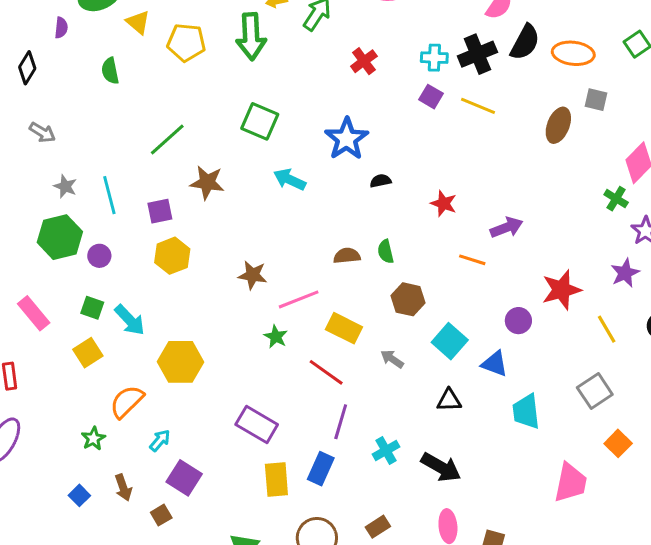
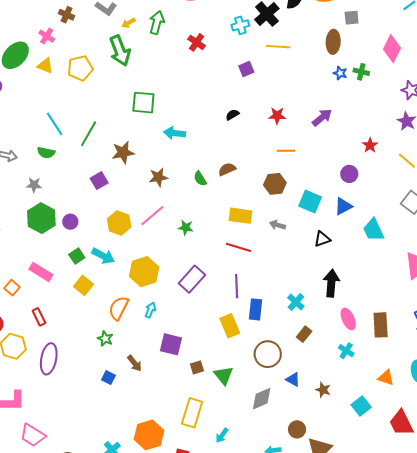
green semicircle: (110, 71) -> (46, 153), moved, turned -48
purple square: (431, 97) -> (246, 69), moved, turned -35
blue star: (347, 139) -> (340, 73), moved, size x0.5
cyan line: (109, 195) -> (55, 124), moved
green cross: (616, 199) -> (361, 72), moved
green semicircle: (386, 252) -> (200, 179), moved
yellow hexagon: (172, 256) -> (119, 223), moved
orange line: (472, 260) -> (286, 151), moved
brown star: (253, 275) -> (158, 177), moved
red star: (561, 290) -> (370, 145), size x0.6
pink line: (299, 299) -> (152, 216), moved
green square: (92, 308) -> (77, 256), turned -35
green star: (276, 337) -> (186, 227), moved
blue triangle: (495, 364) -> (343, 206), turned -30
purple line: (341, 422) -> (237, 286), moved
purple rectangle: (257, 425) -> (192, 279), moved, turned -60
cyan arrow: (160, 440) -> (150, 310), moved
cyan cross: (386, 451) -> (296, 302), moved
black arrow: (441, 467) -> (331, 283), turned -96
brown square: (161, 515) -> (197, 367), moved, turned 32

